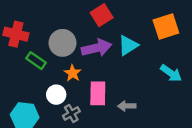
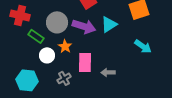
purple arrow: (97, 48) -> (84, 26), turned 30
white circle: (56, 95) -> (47, 55), moved

